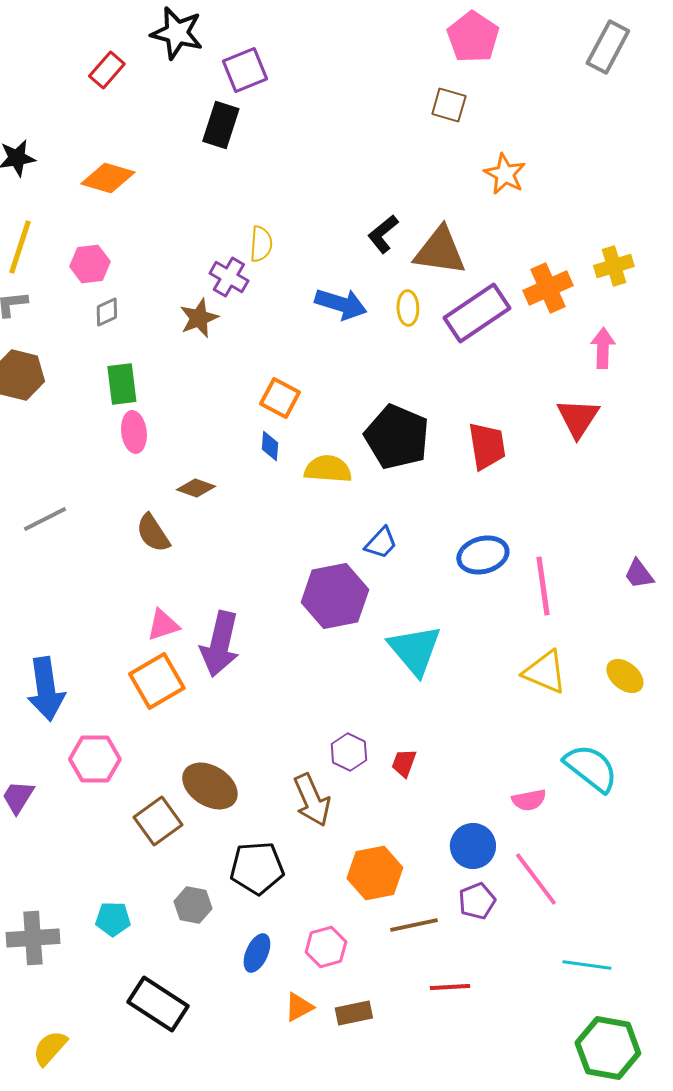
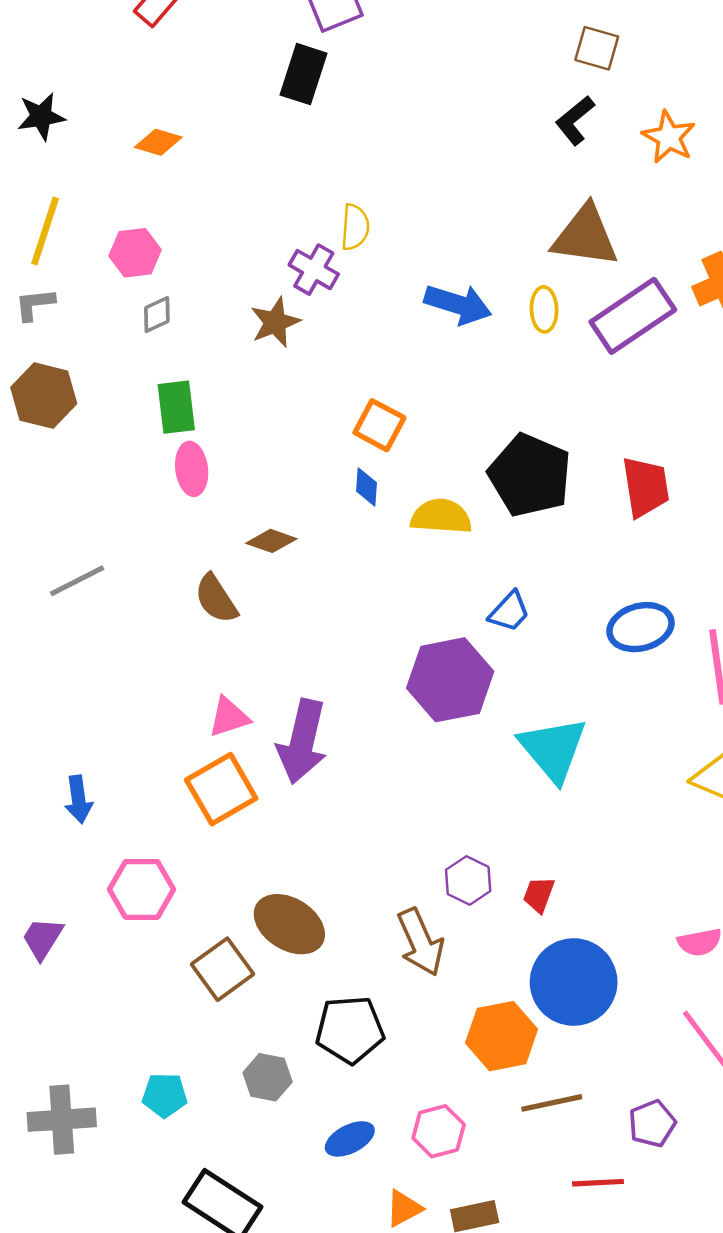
orange diamond: (108, 178) -> (158, 142), size x0.7
black L-shape: (383, 234) -> (575, 120), moved
blue arrow: (46, 689) -> (78, 799), size x0.6
blue circle: (473, 846) -> (574, 982), moved, size x1.5
purple pentagon: (477, 901) -> (652, 1124), moved
blue ellipse: (257, 953) -> (350, 1139), turned 39

